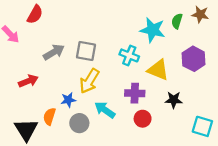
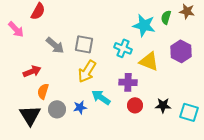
gray arrow: (54, 52) -> (55, 45), turned 72
blue star: (68, 100) -> (80, 107), moved
black star: (174, 100) -> (163, 105), moved
orange semicircle: (49, 116) -> (43, 91), moved
gray circle: (79, 123) -> (57, 109), moved

